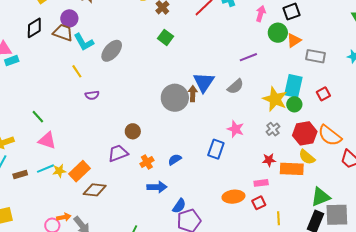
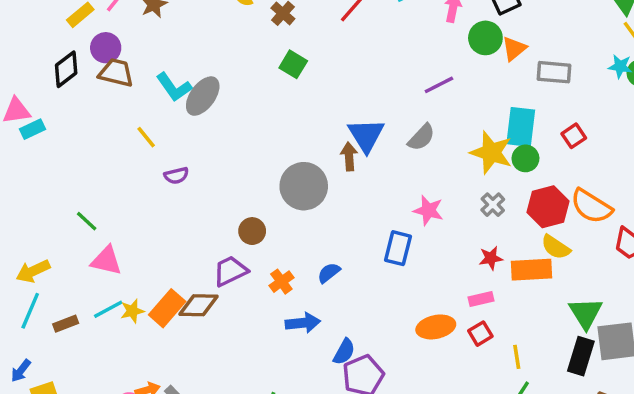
purple circle: (69, 18) -> (106, 48), moved
cyan L-shape: (84, 42) -> (174, 87), moved
gray circle: (175, 98) -> (304, 186), moved
brown diamond: (95, 190) -> (198, 305), moved
green triangle: (321, 197) -> (586, 313), turned -35

